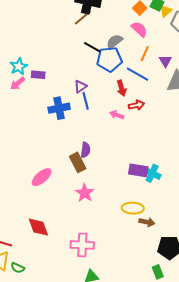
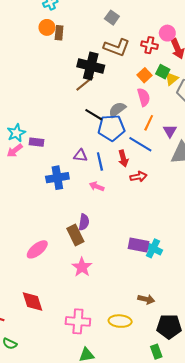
pink semicircle: (139, 29) -> (144, 97), turned 30
purple triangle: (81, 86) -> (80, 156), turned 40
blue line: (86, 101) -> (100, 162), moved
pink arrow: (117, 115) -> (97, 186), moved
yellow ellipse: (133, 208) -> (120, 321), moved

